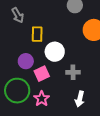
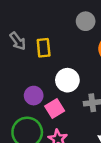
yellow rectangle: (37, 34) -> (44, 48), moved

